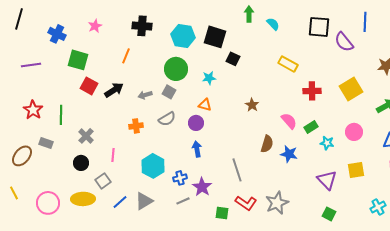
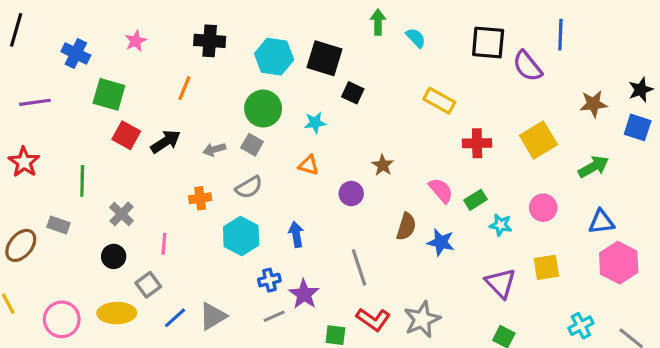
red star: (33, 110) -> (24, 162), moved
purple circle: (196, 123) -> (351, 194), moved
cyan hexagon: (153, 166) -> (241, 236), moved

